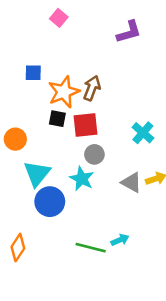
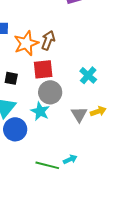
black square: (57, 119) -> (11, 78), moved
gray circle: (94, 154) -> (50, 92), size x1.5
gray triangle: (131, 182) -> (79, 114), turned 30

